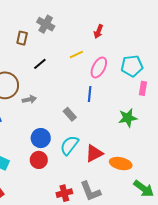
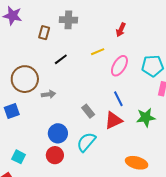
gray cross: (46, 24) -> (68, 20), turned -30
blue line: (90, 94) -> (118, 99), moved, turned -35
red triangle: (94, 153) -> (113, 120), moved

